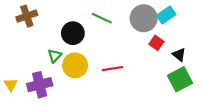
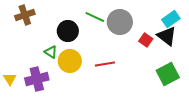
cyan rectangle: (166, 15) -> (171, 19), moved
gray circle: (144, 18) -> (120, 22), moved
black triangle: (179, 55) -> (167, 36), moved, size x1.5
green triangle: (55, 56) -> (51, 52), turned -40

